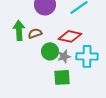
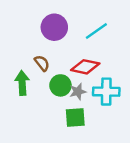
green arrow: (19, 30) -> (22, 83), moved
brown semicircle: (35, 33) -> (42, 63), turned 72

